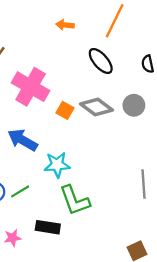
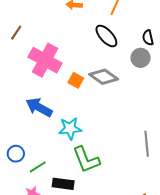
gray circle: (134, 105) -> (141, 58), moved
green line: (20, 191) -> (38, 167), moved

